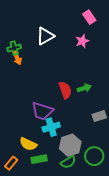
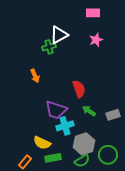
pink rectangle: (89, 17) -> (93, 13), moved, turned -56
green cross: (14, 48) -> (49, 47), moved
orange arrow: (17, 58) -> (35, 76), moved
green arrow: (84, 88) -> (89, 111), moved, turned -128

